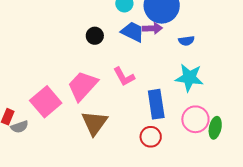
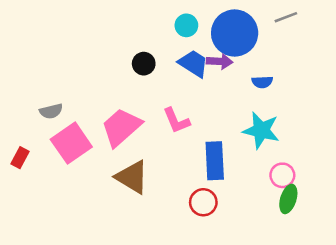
pink circle: (195, 119) -> (282, 175), moved, size x0.7
brown triangle: (94, 123) -> (132, 177), turned -40
gray semicircle: (20, 127) -> (51, 111), moved

